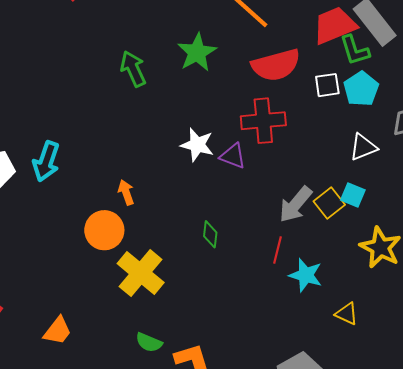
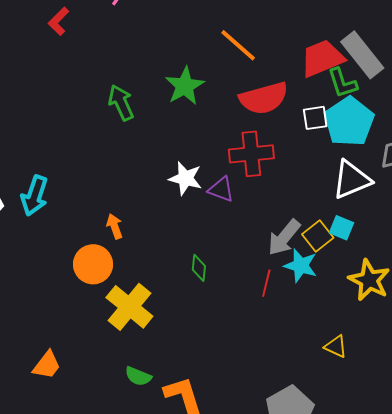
cyan pentagon: (361, 89) -> (349, 122), size x1.4
white triangle: (363, 147) -> (351, 180), size x1.4
cyan star: (306, 275) -> (301, 266), moved

